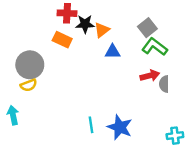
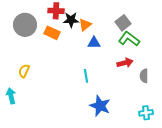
gray circle: (30, 65) -> (25, 25), moved
gray semicircle: (164, 84) -> (144, 76), moved
yellow semicircle: (29, 85) -> (24, 71), turned 136
cyan line: (91, 125) -> (86, 76), moved

